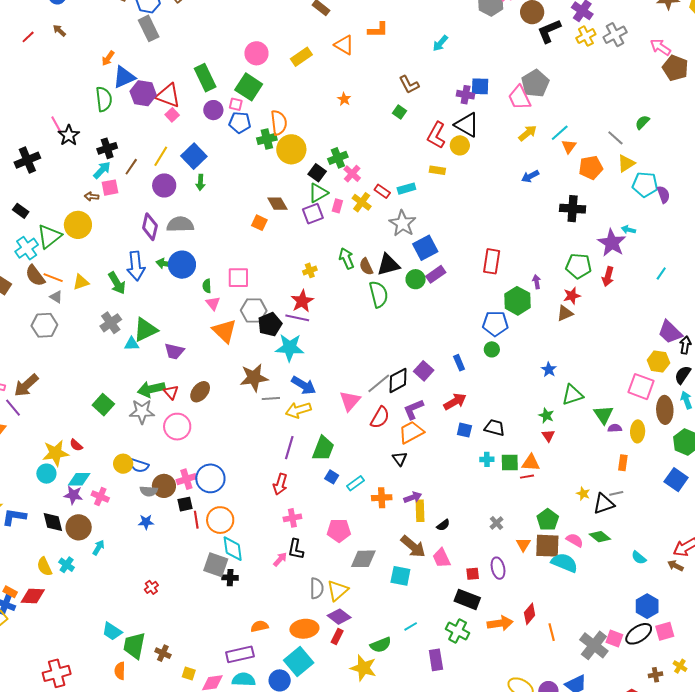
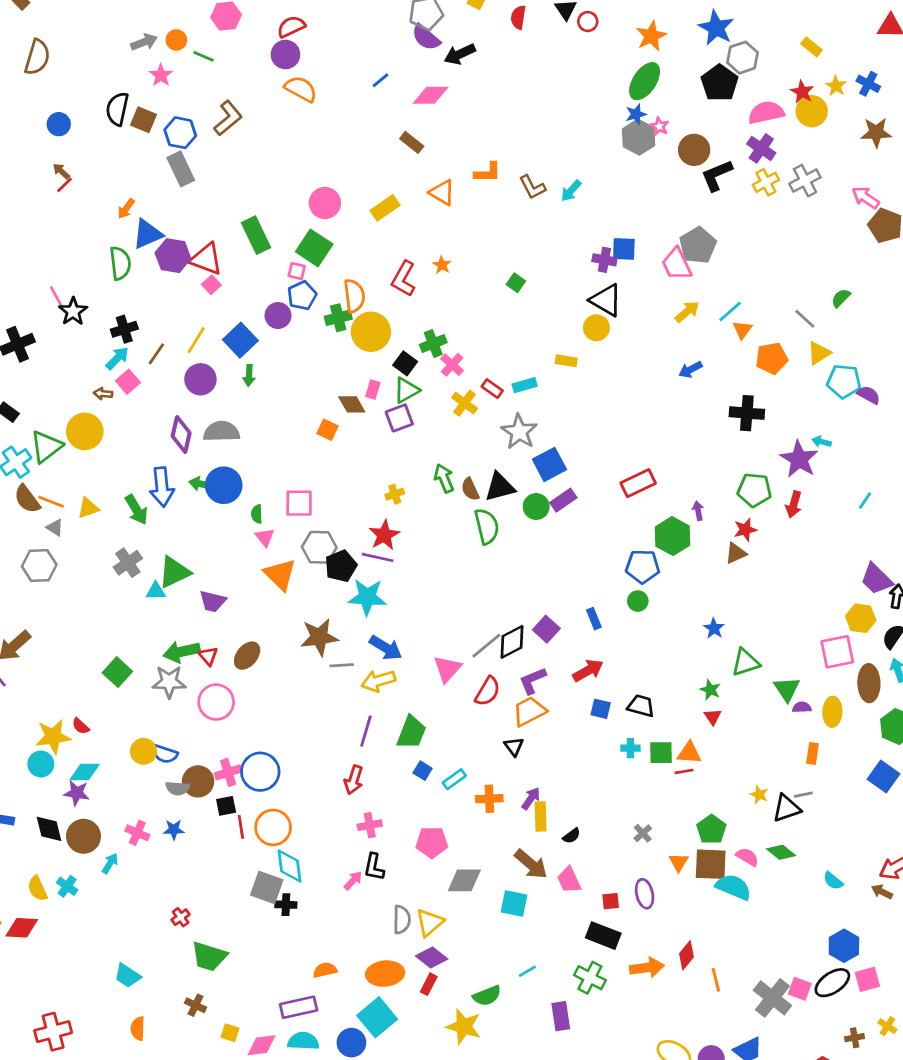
red line: (28, 37) -> (65, 185), moved
brown L-shape: (409, 85) -> (532, 187), moved
purple circle: (213, 110) -> (278, 316), moved
blue pentagon: (240, 122) -> (302, 295), turned -30
red L-shape: (436, 135) -> (404, 279), moved
pink square: (110, 188) -> (128, 382), turned -30
purple semicircle: (663, 195) -> (869, 395), turned -42
pink rectangle: (337, 206) -> (373, 390), moved
red rectangle: (492, 261) -> (638, 483), turned 55
pink square: (641, 387) -> (837, 652), turned -32
pink cross: (100, 496) -> (137, 833), moved
purple arrow: (413, 497) -> (531, 799), turned -36
green trapezoid: (134, 646) -> (209, 956), moved, turned -84

